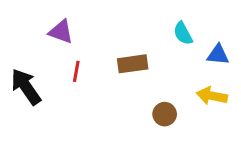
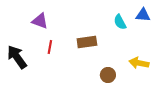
blue triangle: (218, 55) -> (143, 15), moved

